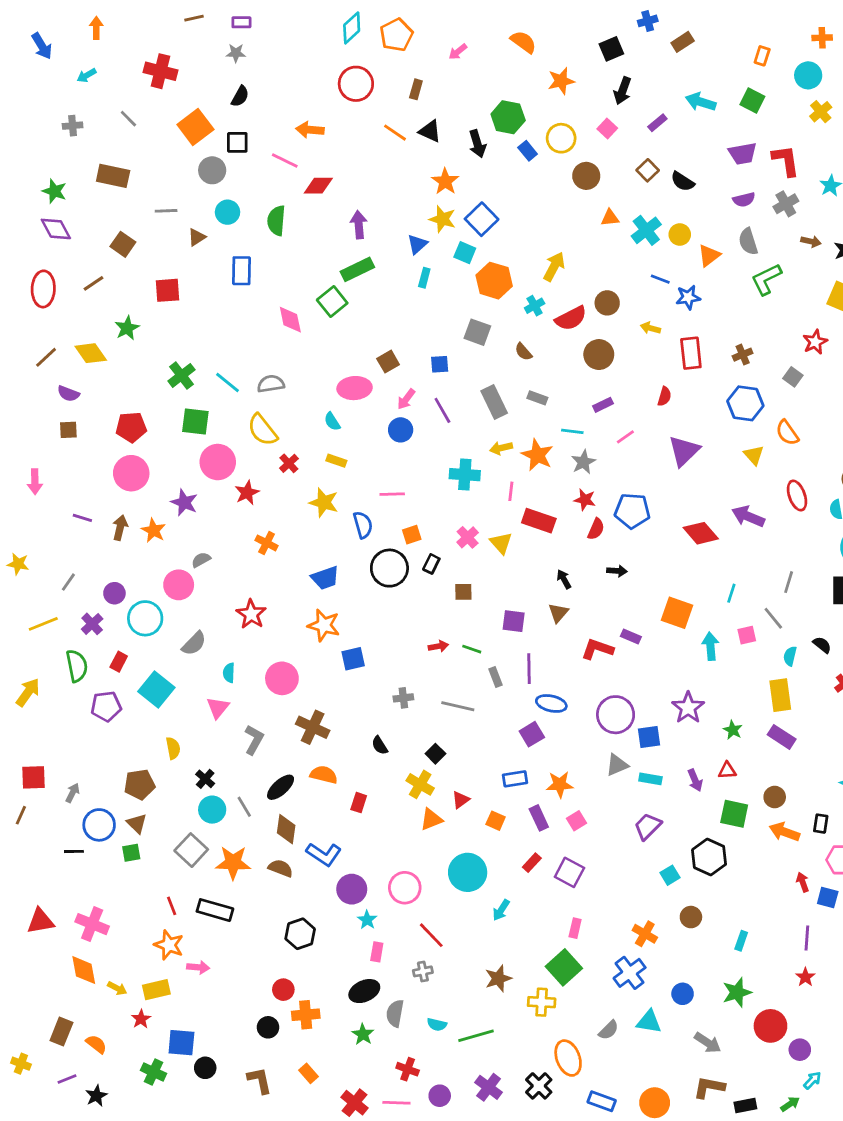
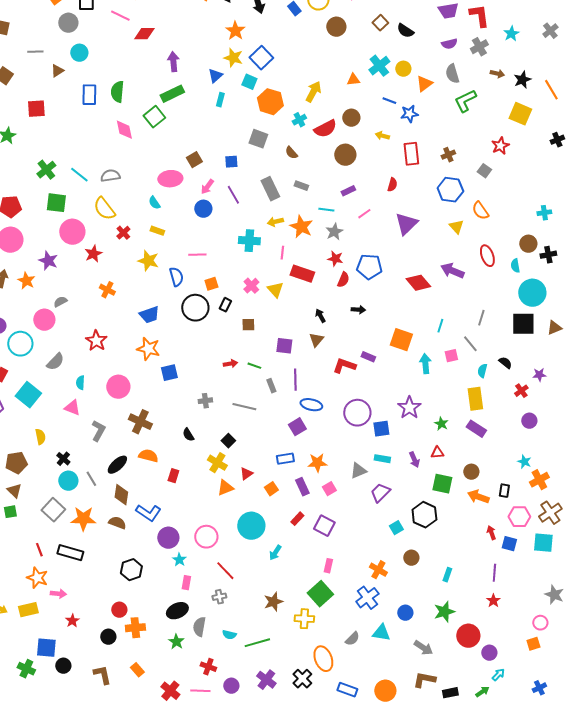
orange triangle: (610, 218) -> (353, 80), moved
green semicircle: (276, 221) -> (117, 92), moved
pink triangle: (218, 708) -> (72, 408), turned -48
gray triangle: (617, 765) -> (358, 471), moved
orange square: (496, 821) -> (271, 489), turned 32
red star: (141, 1019) -> (72, 621), moved

